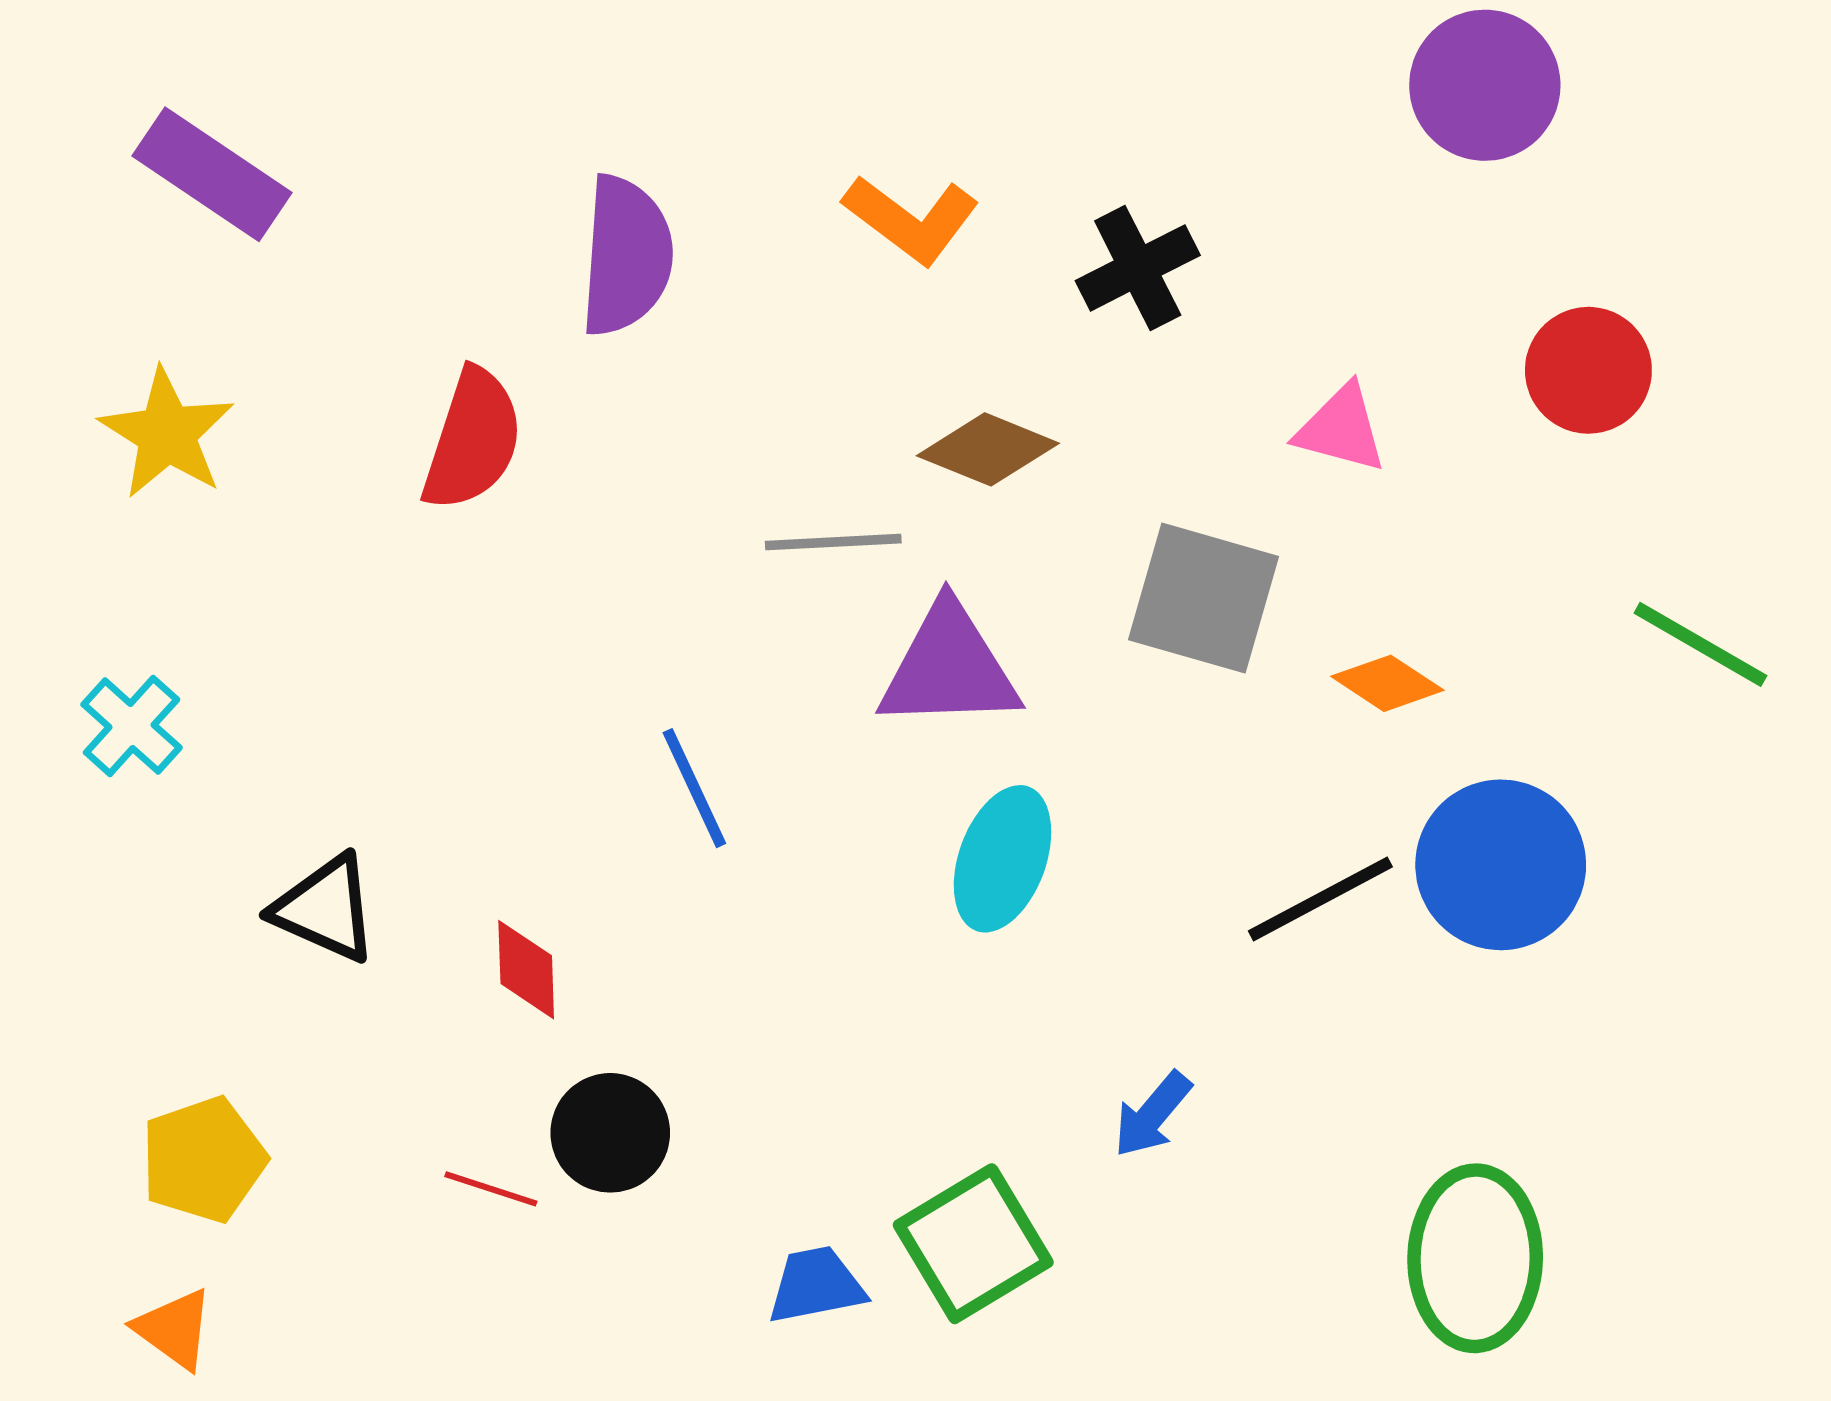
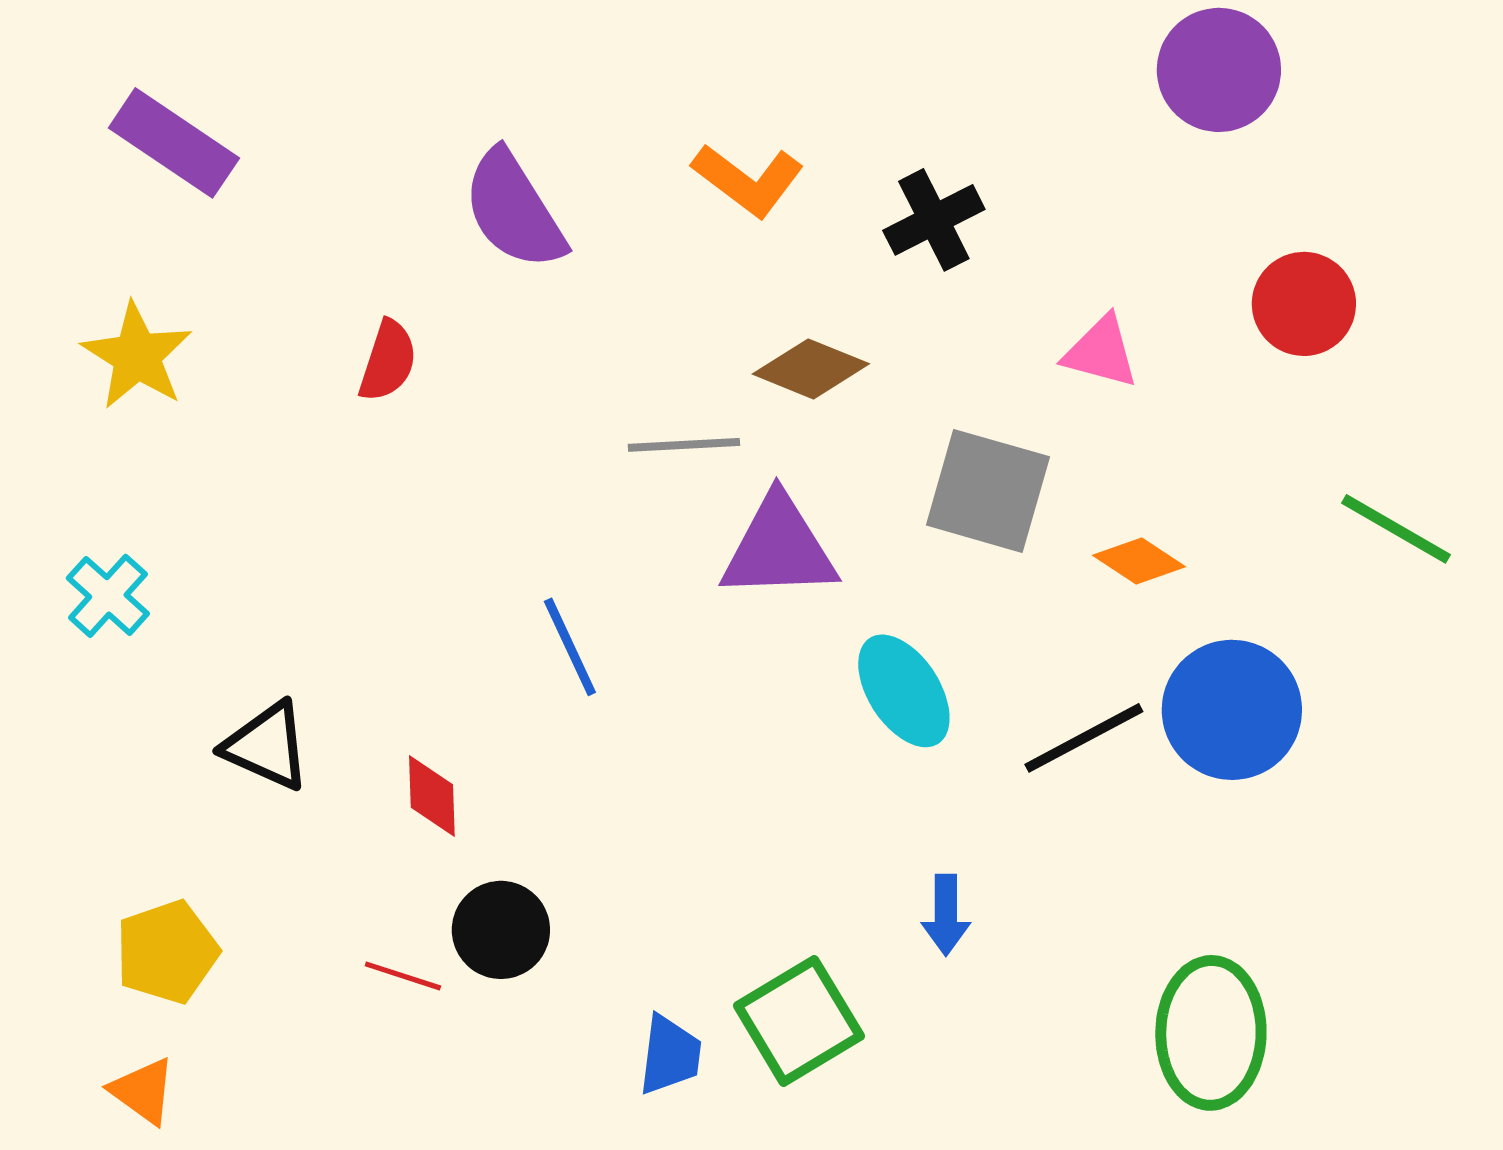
purple semicircle: (626, 256) -> (514, 210), turned 144
red semicircle: (473, 440) -> (388, 361), size x0.7
cyan ellipse: (1002, 859) -> (904, 691), moved, turned -53
blue arrow: (1152, 1115) -> (946, 915), turned -40
blue trapezoid: (816, 1285) -> (670, 1055), turned 108

